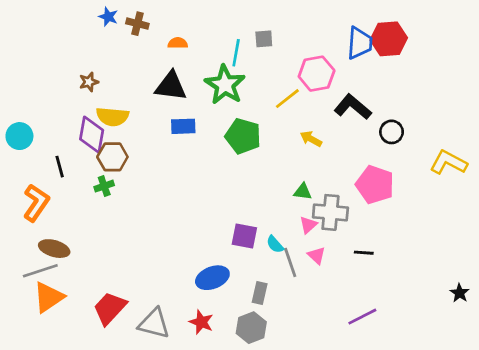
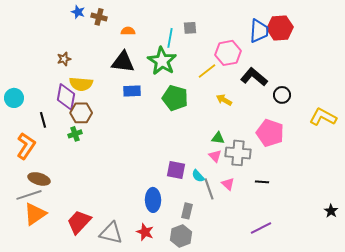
pink triangle: (308, 225) -> (215, 156), moved, turned -32
blue ellipse: (212, 278) -> (153, 200), turned -70

